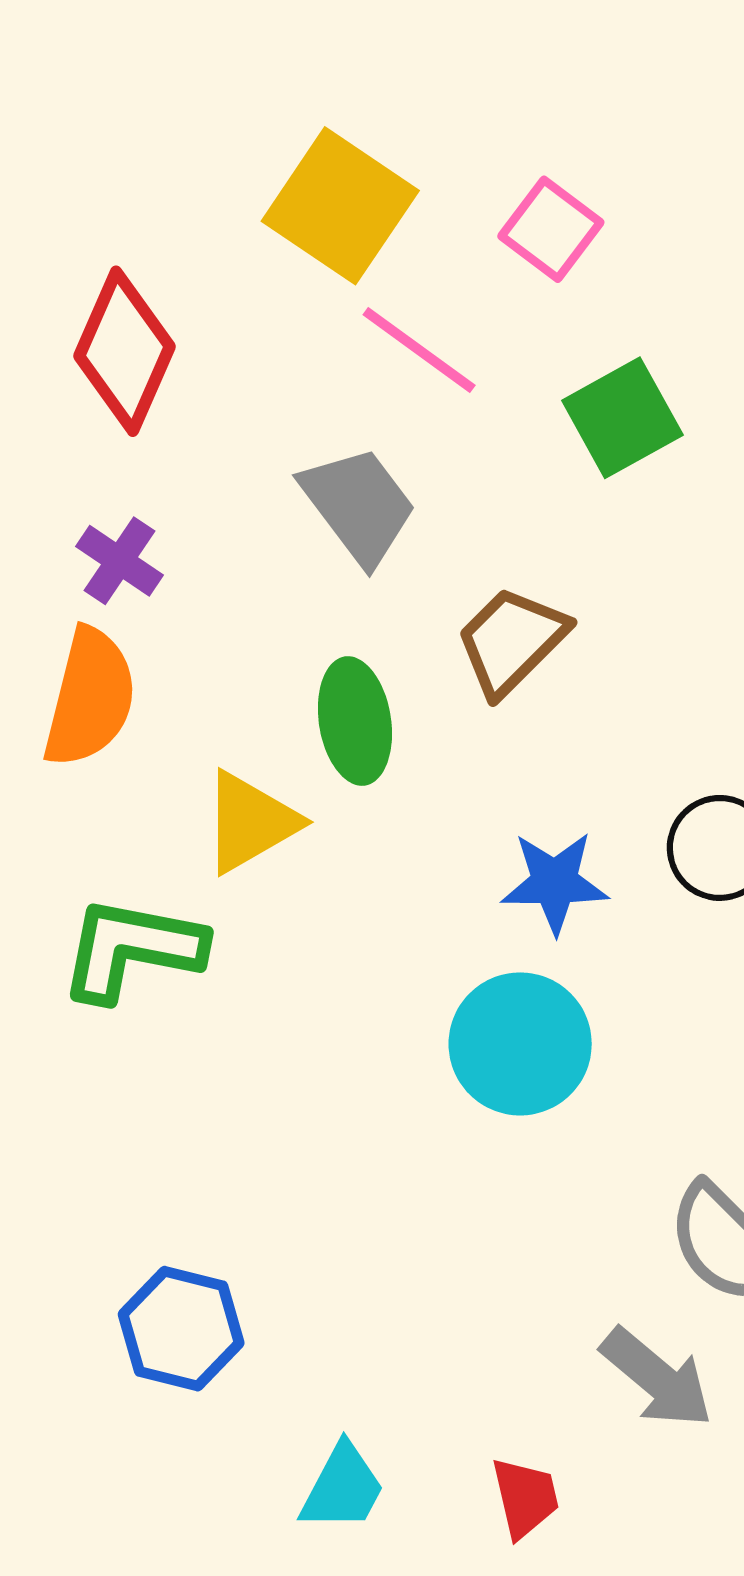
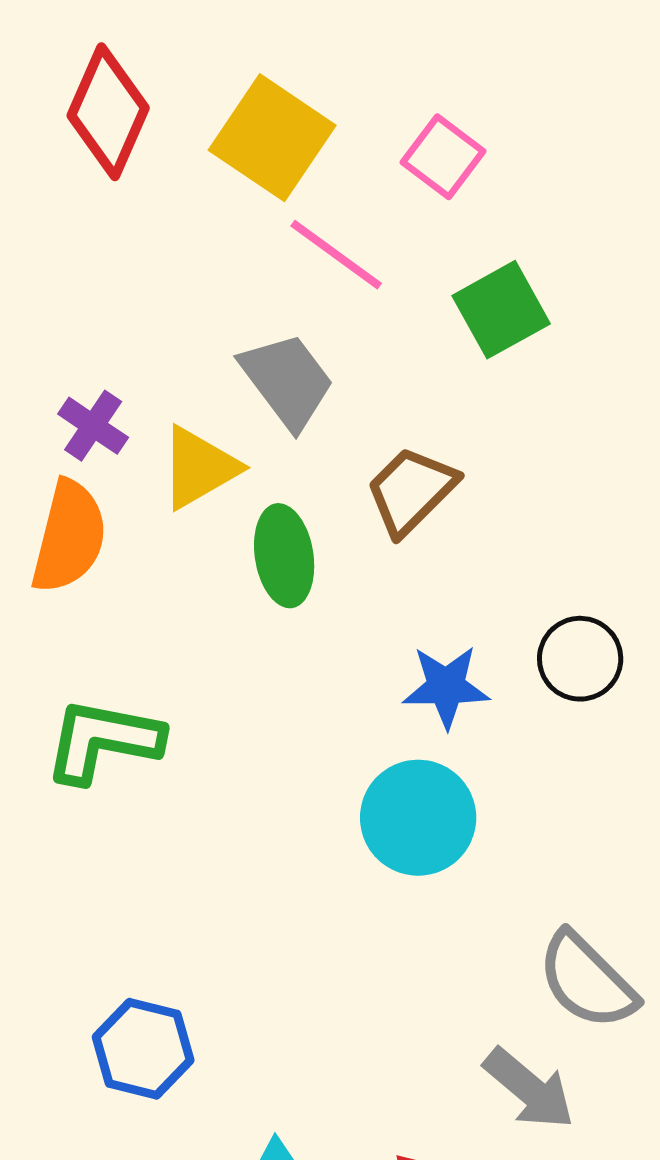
red diamond: (124, 351) -> (108, 112), moved
yellow triangle: (250, 822) -> (199, 468), moved

